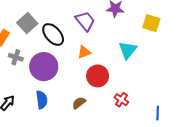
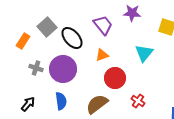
gray cross: (16, 57) -> (36, 68), moved
brown semicircle: (79, 103) -> (97, 104), size x1.6

